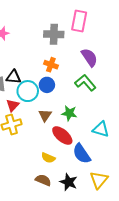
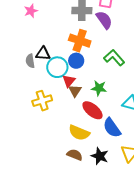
purple semicircle: (89, 57) -> (104, 20), moved
orange cross: (51, 65) -> (80, 41), size x1.5
red triangle: (13, 105) -> (69, 81), moved
yellow semicircle: (48, 158) -> (79, 133), size x1.5

